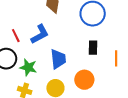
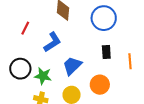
red line: (16, 36) -> (25, 28), moved, turned 56
blue trapezoid: (58, 59) -> (72, 66), turned -125

